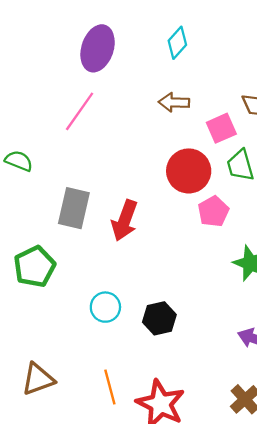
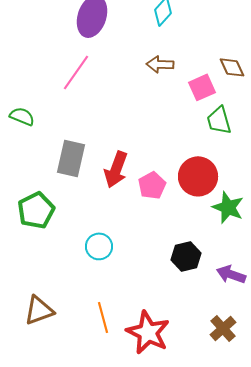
red circle: (189, 171) -> (198, 176), moved
pink pentagon: (213, 211) -> (152, 185), moved
black hexagon: (159, 318) -> (186, 256), moved

